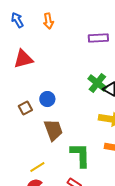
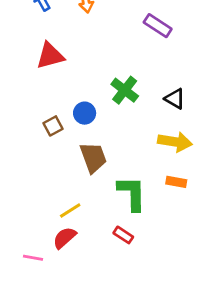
purple rectangle: (98, 38) -> (158, 26), turned 36
green cross: (97, 83) -> (125, 90), moved

